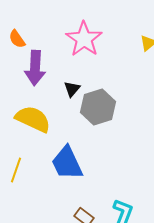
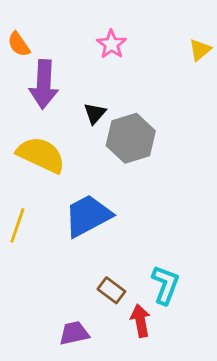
pink star: (84, 39) -> (111, 44), size x0.6
blue trapezoid: (67, 163) -> (88, 216), turned 87

